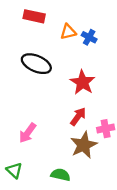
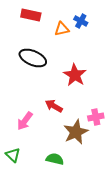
blue cross: (89, 37) -> (81, 21), moved
red arrow: (78, 116) -> (54, 106), moved, turned -96

